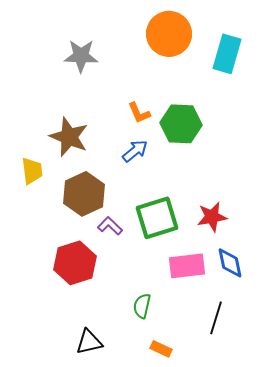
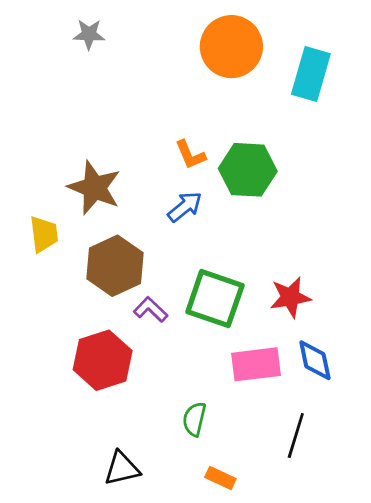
gray star: (81, 56) -> (89, 34), moved, size x0.7
green square: (157, 218) -> (215, 299), turned 36

